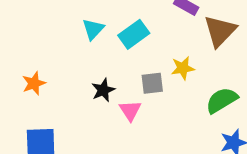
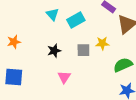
cyan triangle: (93, 29) -> (52, 14), turned -32
pink triangle: (130, 110) -> (64, 77), moved

